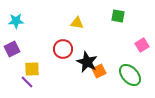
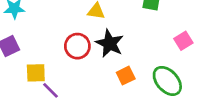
black star: (87, 62) -> (110, 43), moved
purple line: (27, 82) -> (51, 90), moved

